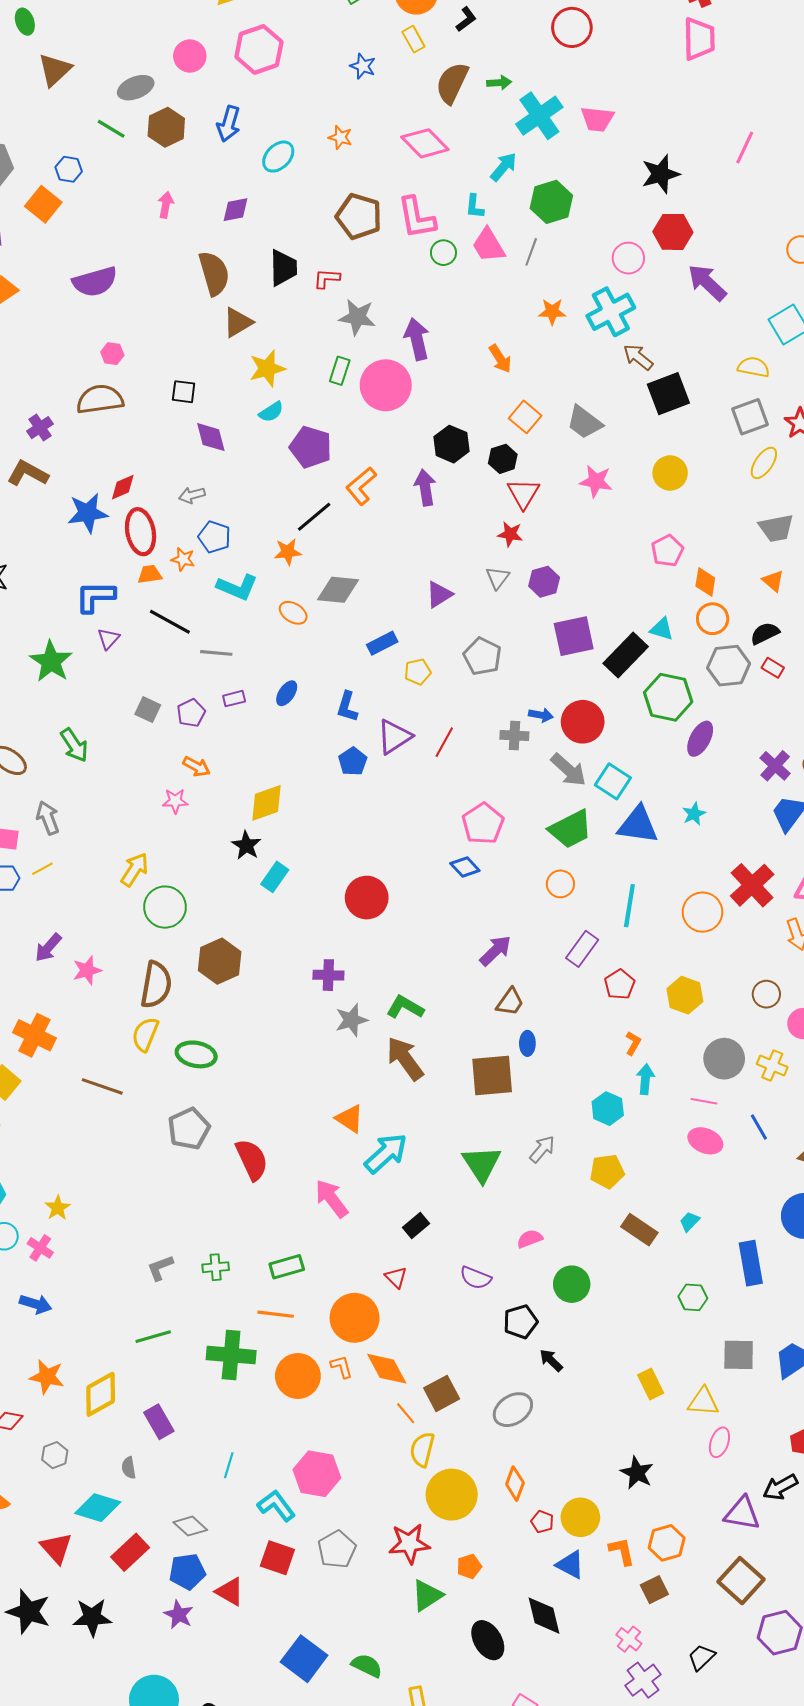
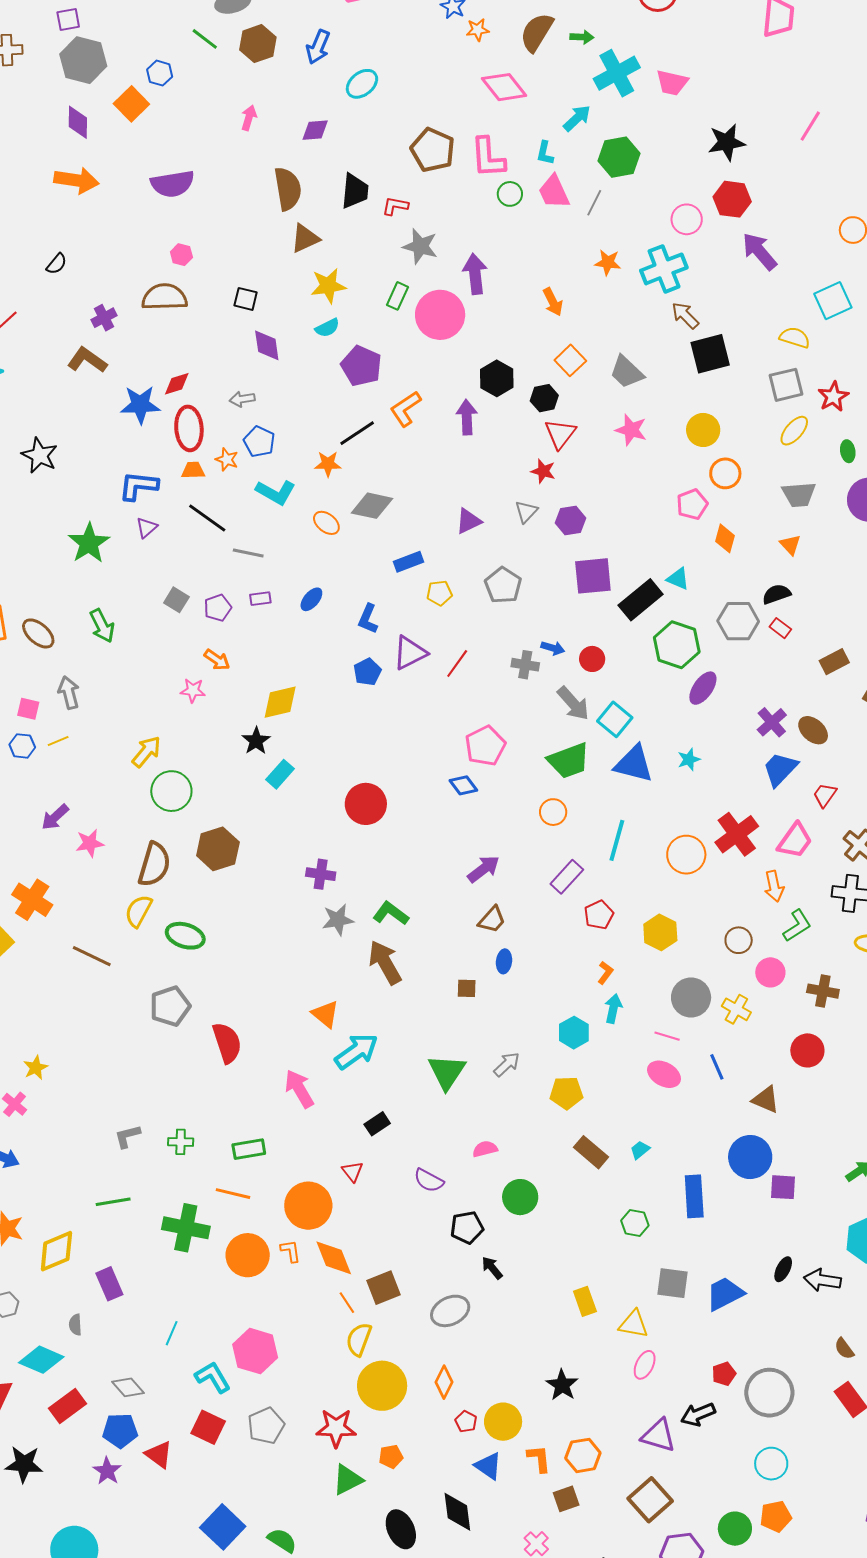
orange star: (340, 137) -> (478, 30), moved, turned -30
orange circle: (713, 619) -> (725, 473), moved
red circle: (583, 722) -> (592, 659), size x0.6
brown square: (492, 1076) -> (467, 988), size x0.5

